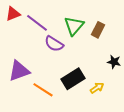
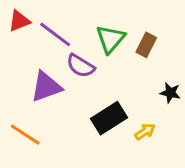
purple triangle: (19, 71) -> (46, 87), moved
orange line: (43, 90) -> (25, 135), moved

